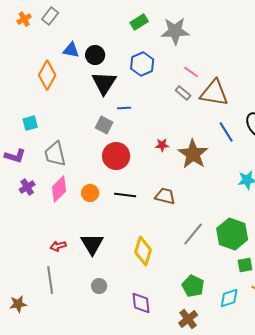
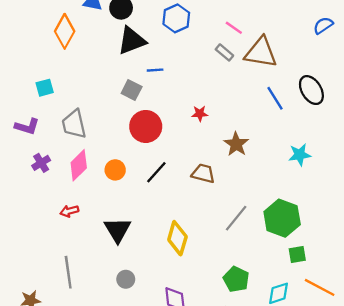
black triangle: (104, 83) -> (132, 41), turned 36
brown star: (193, 154) -> (236, 144), moved, size x0.7
black line: (125, 195) -> (156, 172), turned -55
red arrow: (58, 246) -> (69, 211), moved

